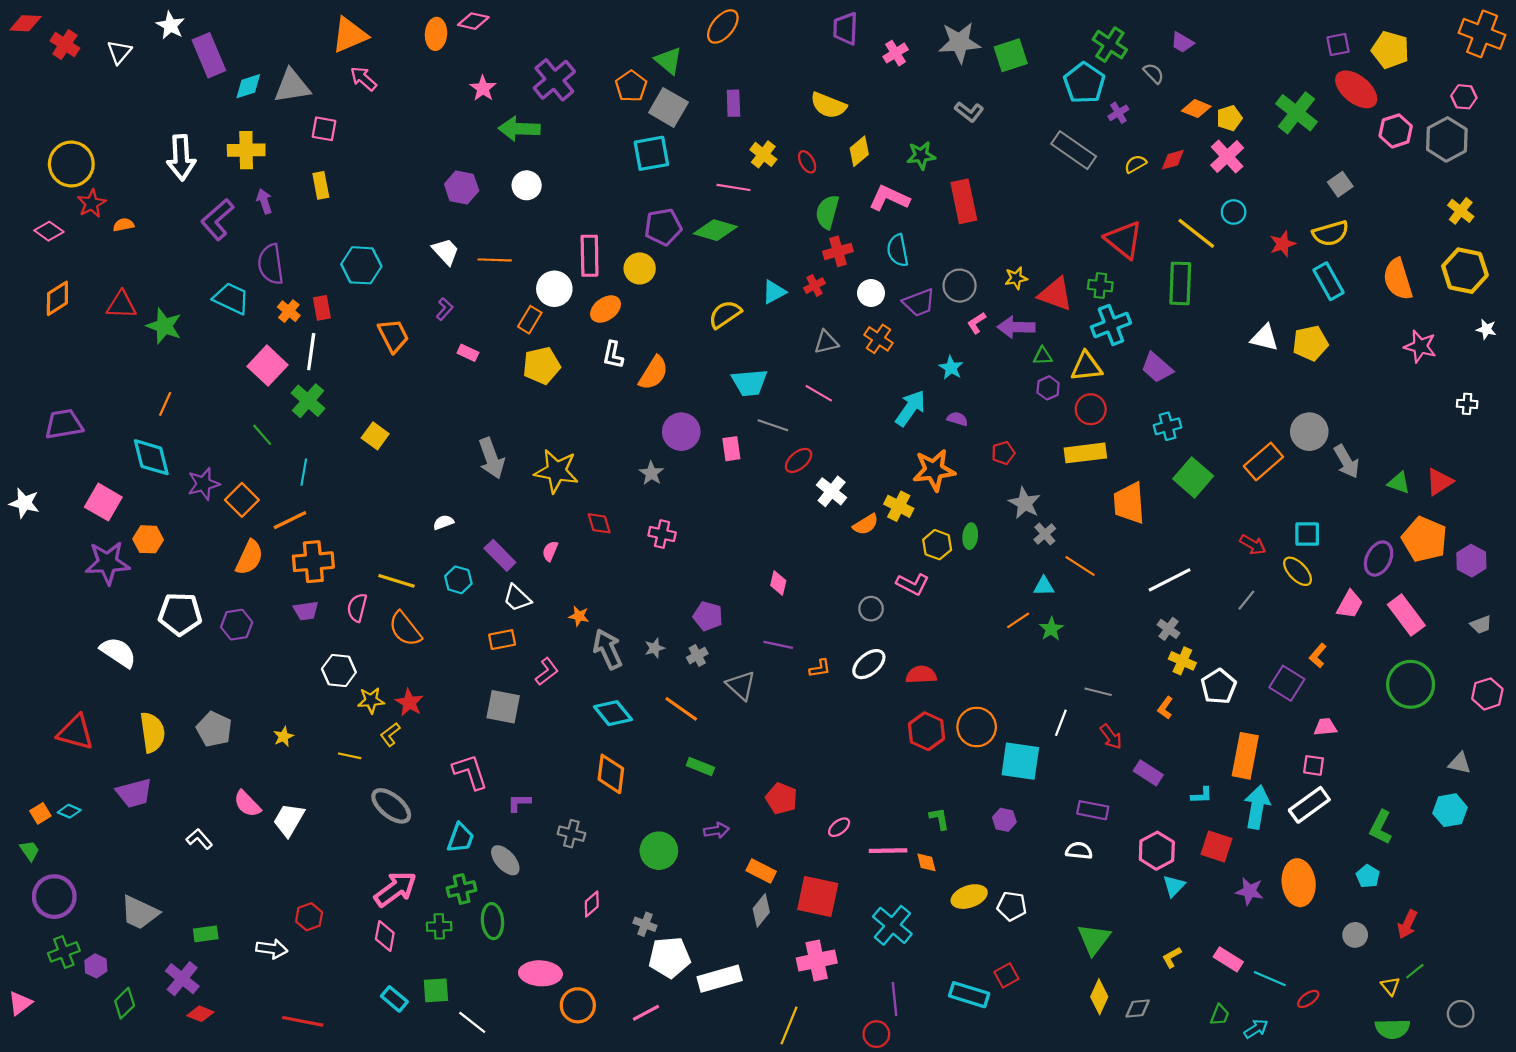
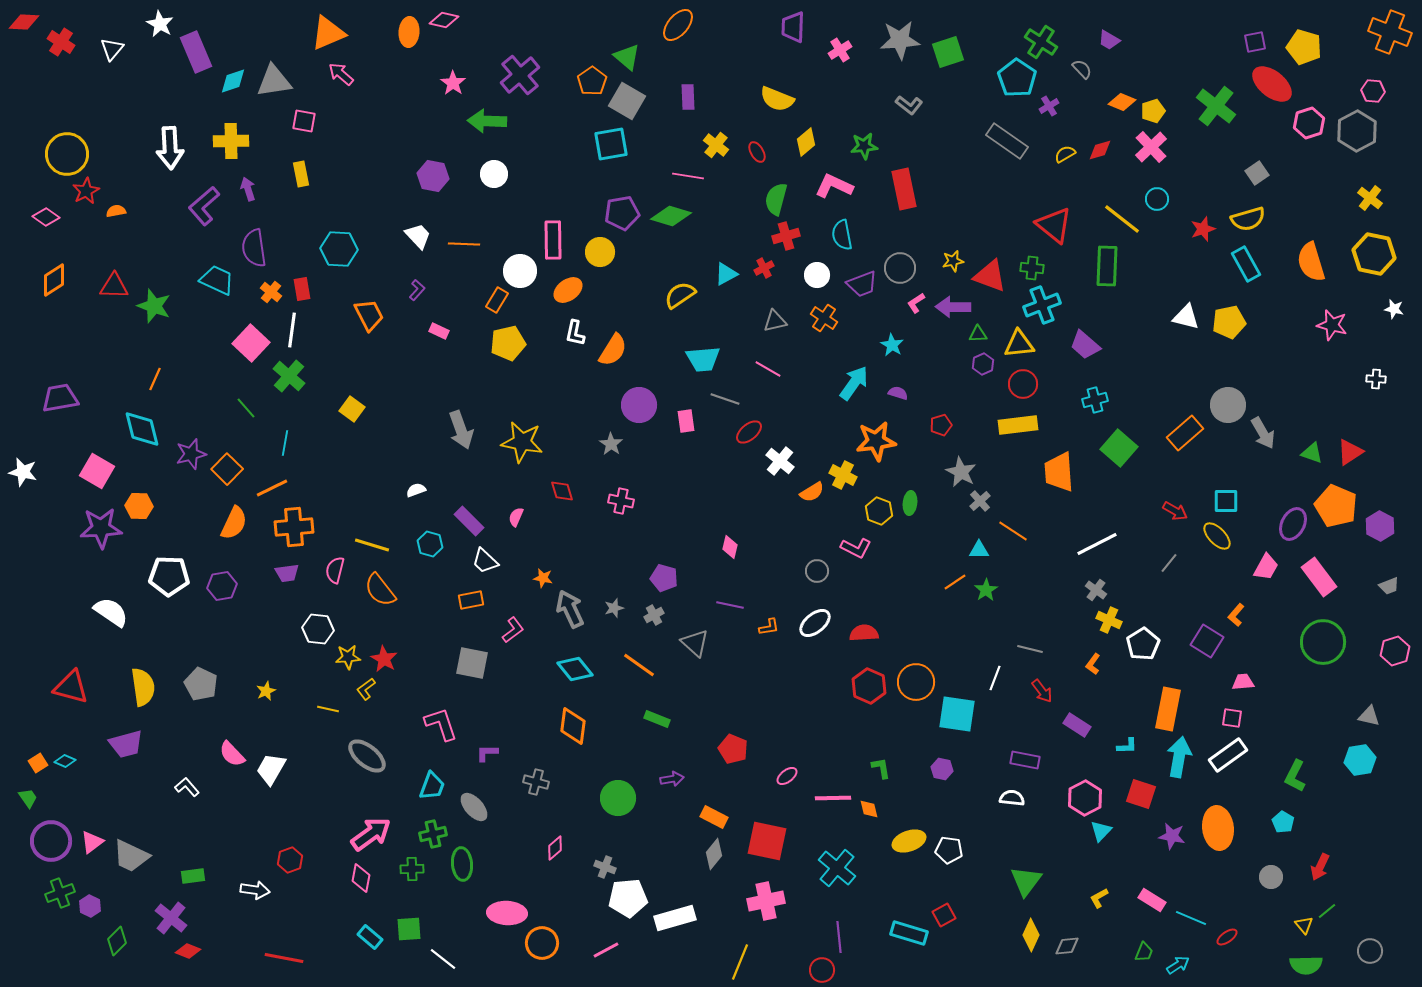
pink triangle: (20, 1003) -> (92, 842), moved

